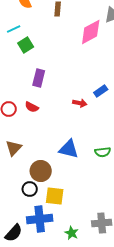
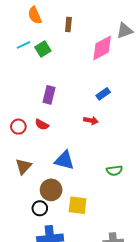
green square: (26, 45) -> (43, 49), moved
blue rectangle: (101, 91) -> (103, 94), moved
blue triangle: (69, 149) -> (64, 160), moved
yellow square: (55, 196) -> (78, 205), moved

